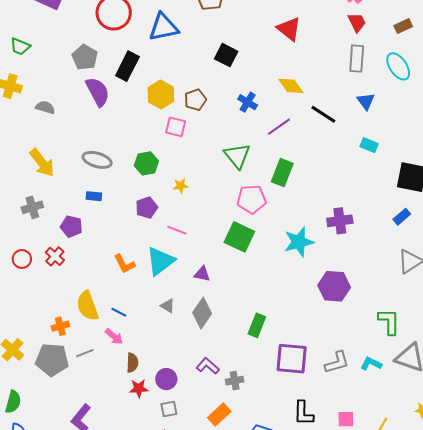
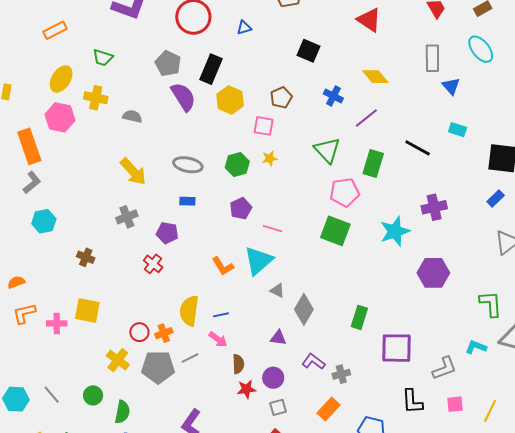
blue triangle: (164, 27) -> (244, 28), size x0.5
gray rectangle: (357, 59) -> (432, 58), moved
yellow hexagon: (161, 95) -> (230, 100), moved
black line: (323, 114) -> (418, 148), moved
yellow star: (181, 186) -> (270, 158), moved
red circle: (22, 259) -> (139, 332), moved
purple triangle: (202, 274) -> (278, 338), moved
yellow semicircle: (87, 306) -> (189, 311), turned 32
gray triangle: (168, 306) -> (277, 291), moved
blue line: (119, 312) -> (221, 315), turned -35
gray L-shape: (337, 362) -> (444, 368), moved

